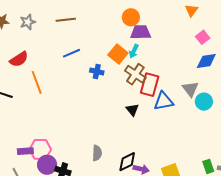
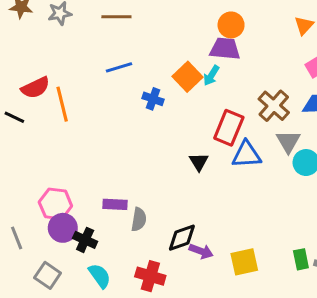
orange circle: (131, 17) -> (231, 25), moved
red semicircle: (19, 59) -> (35, 88), moved
brown cross: (135, 74) -> (274, 106), moved
purple rectangle: (25, 151) -> (115, 204), moved

